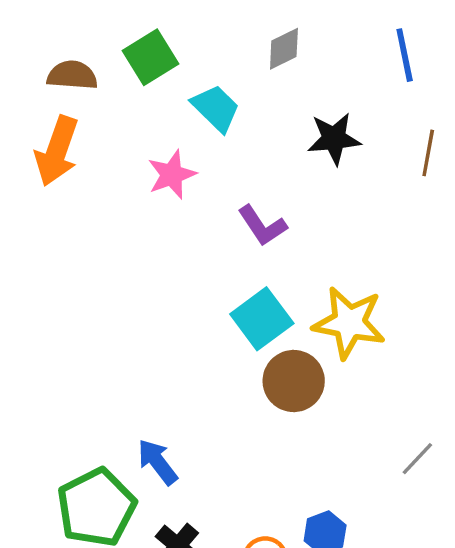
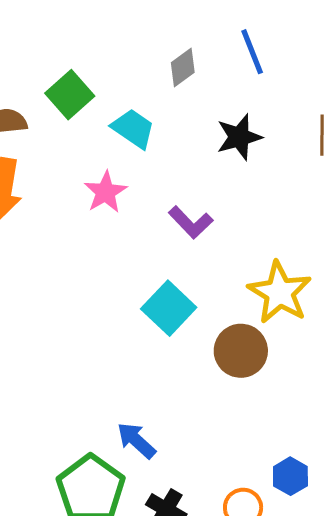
blue line: (405, 55) -> (252, 52), moved
cyan square: (262, 319) -> (169, 308), moved
yellow star: (349, 323) -> (280, 292), turned 30

